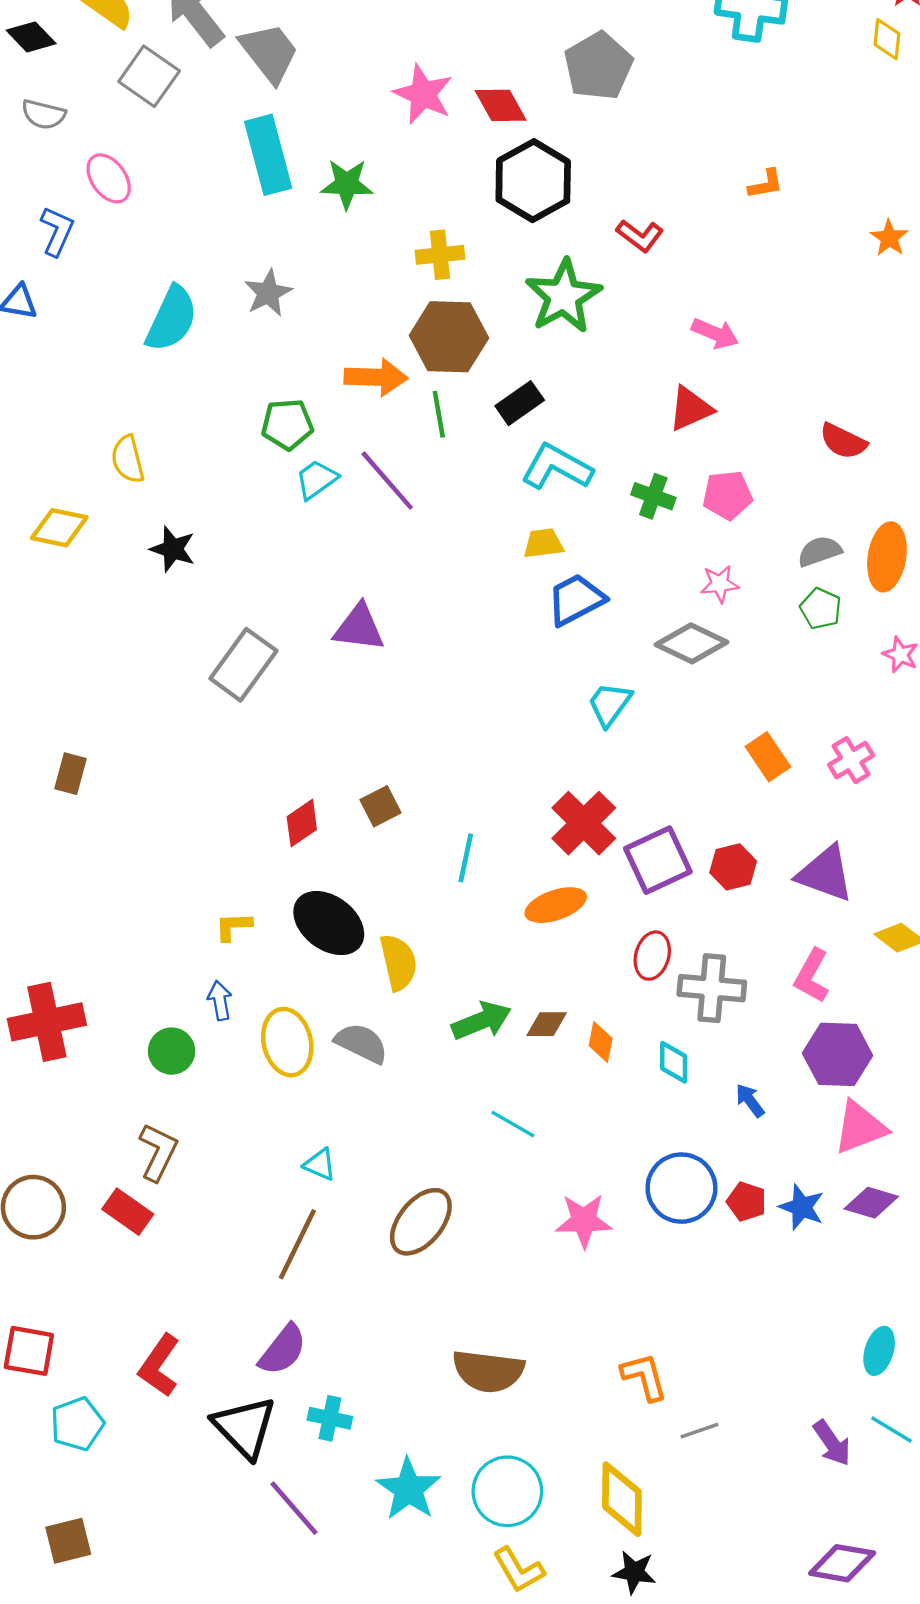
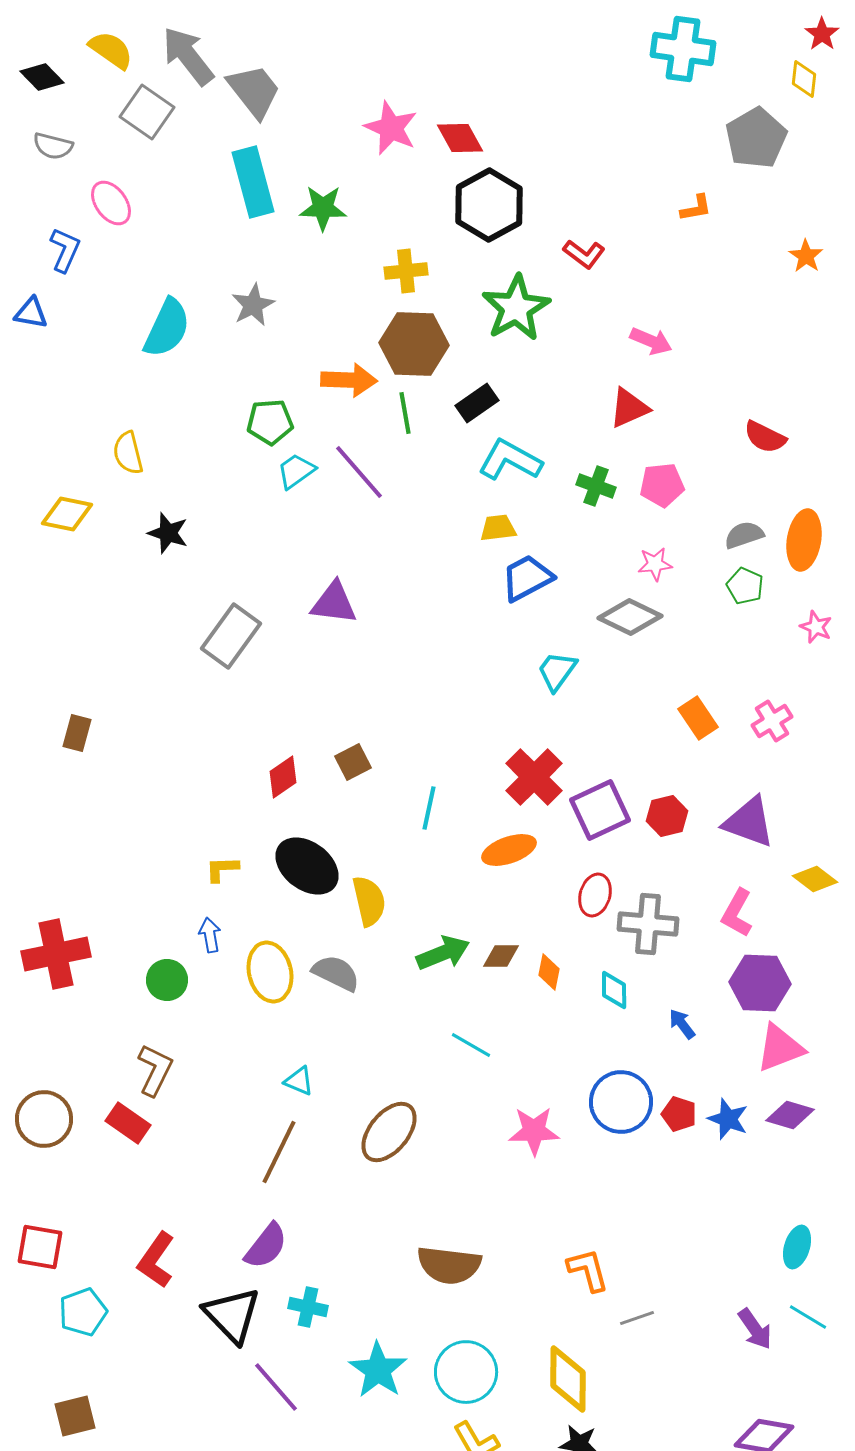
gray pentagon: (598, 66) -> (756, 138), moved

